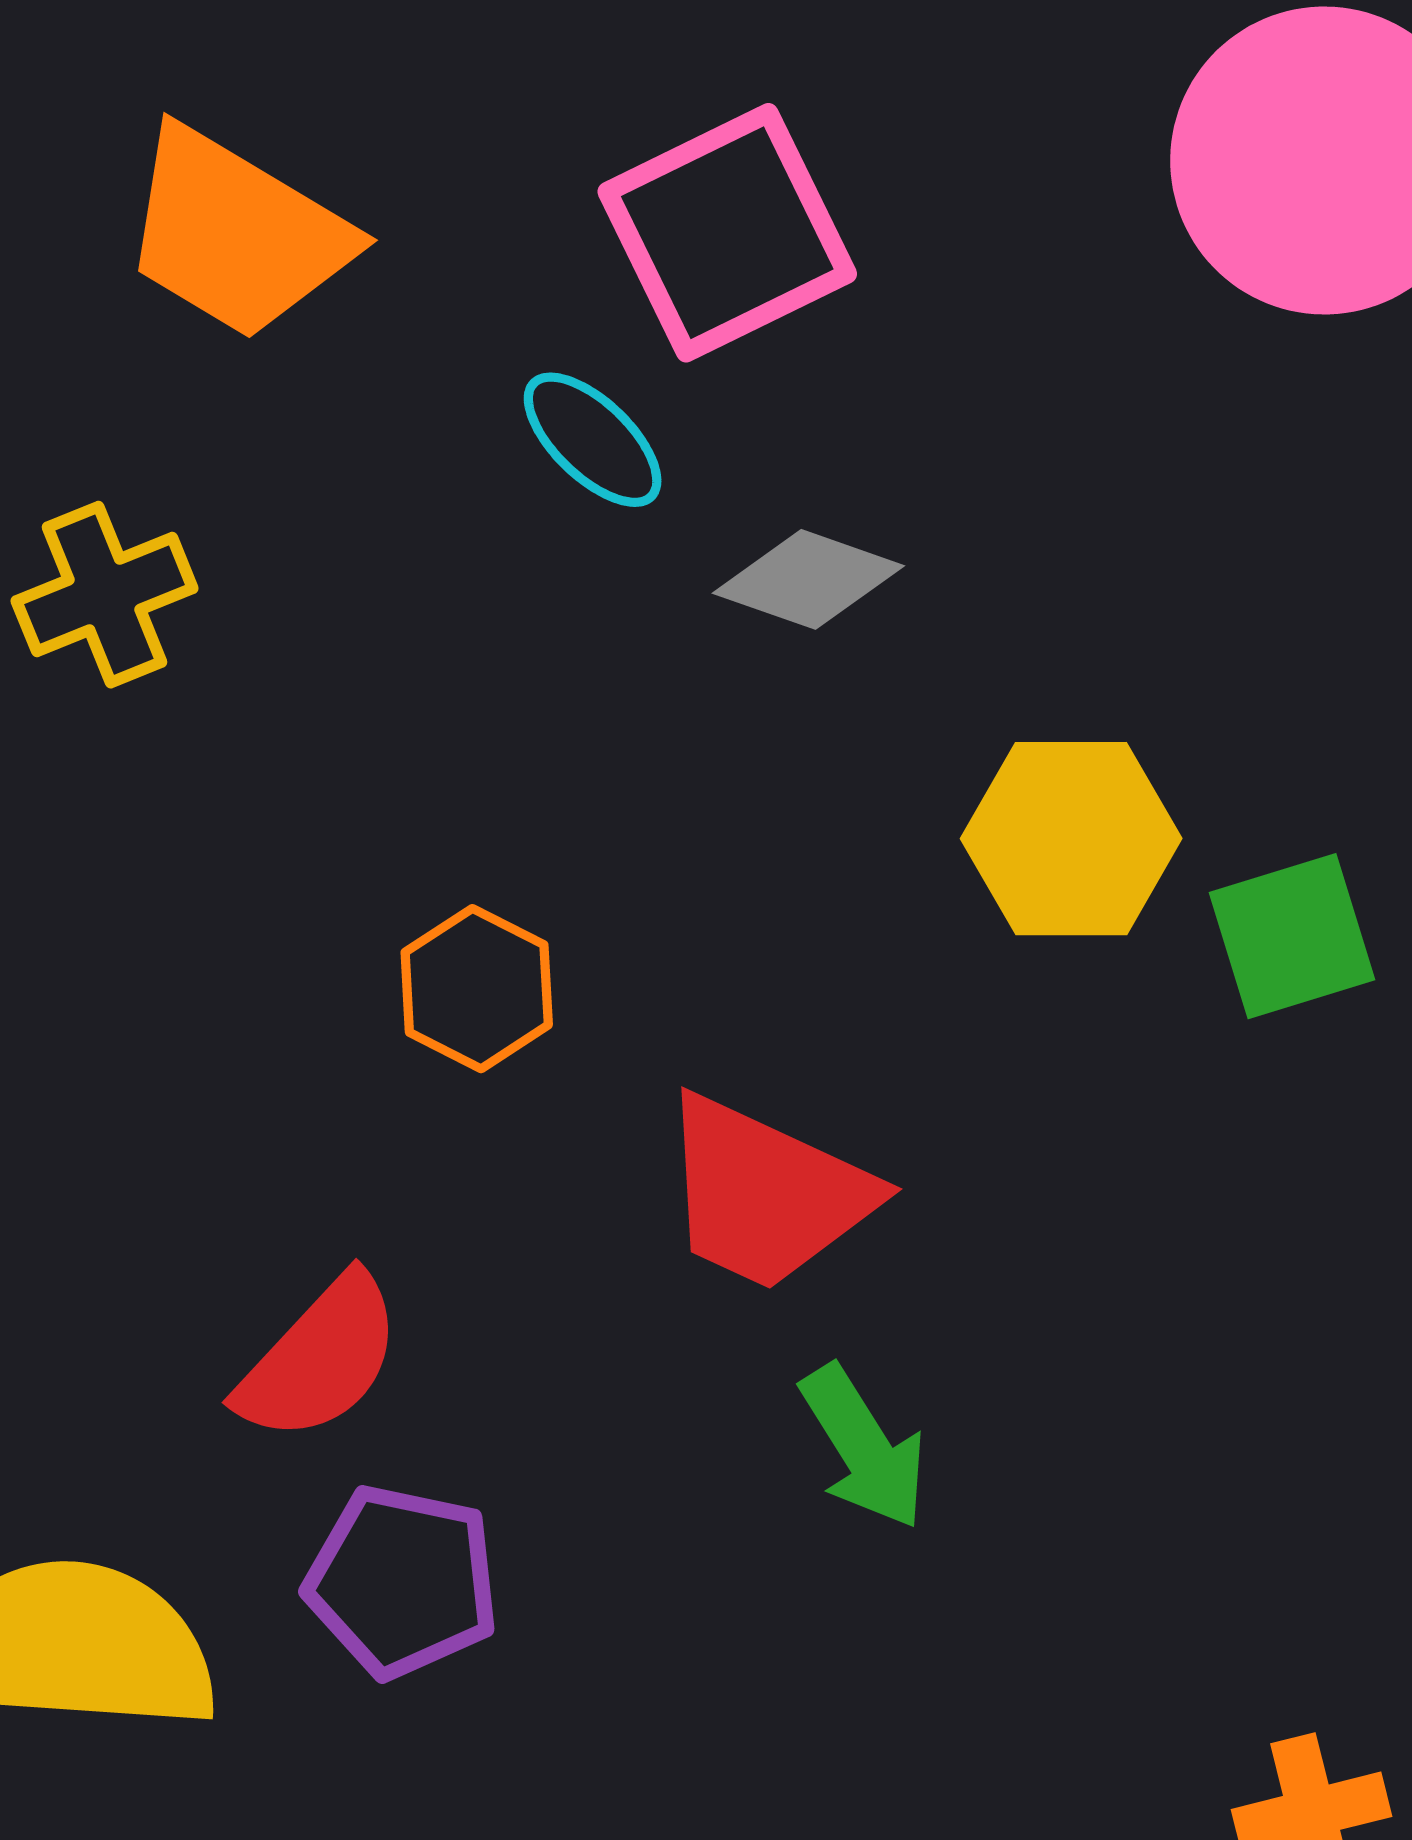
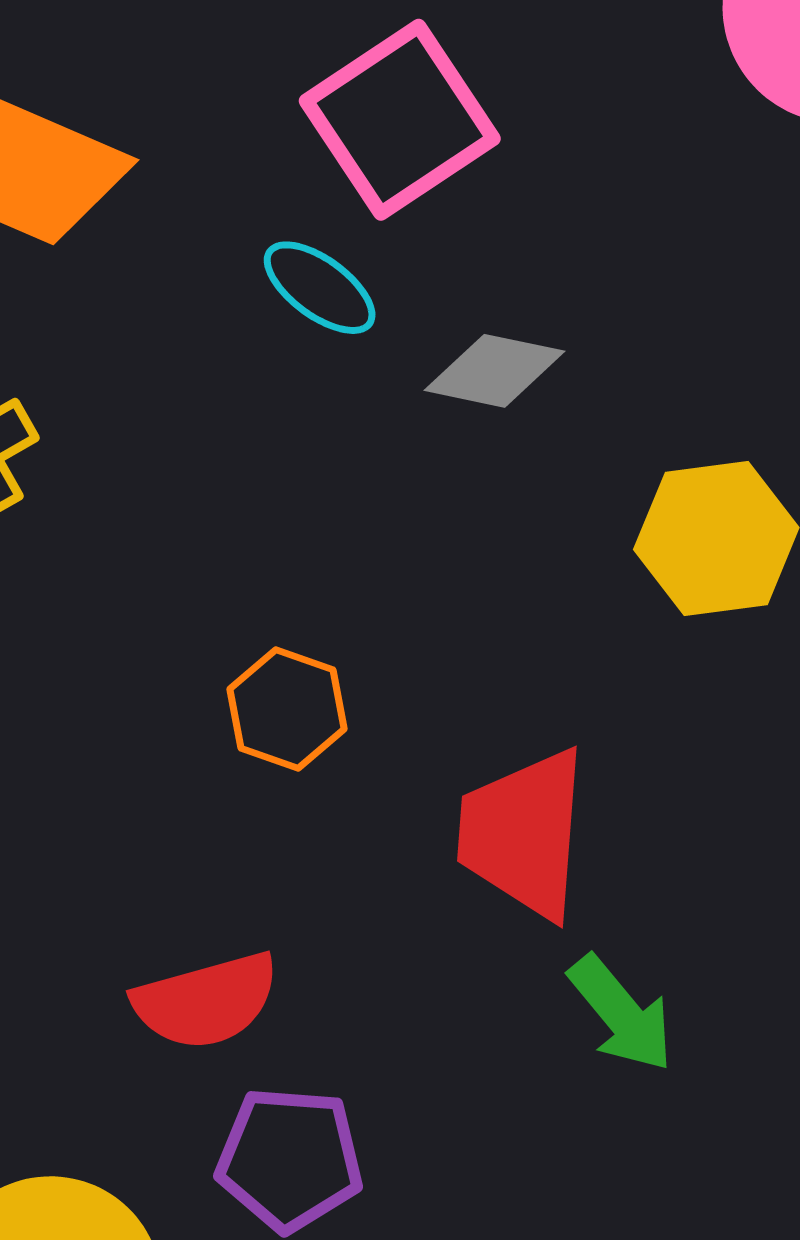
red trapezoid: (766, 1193) -> (523, 834), turned 77
red semicircle: (320, 1359) -> (206, 1001), turned 39

